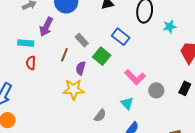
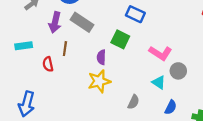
gray rectangle: (82, 40) -> (82, 22), moved, size x1.5
cyan rectangle: (26, 43) -> (24, 46), moved
brown line: (64, 55) -> (65, 49), moved
gray circle: (156, 90) -> (178, 71), moved

